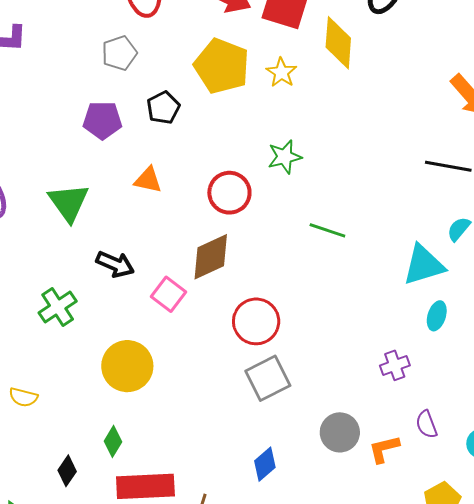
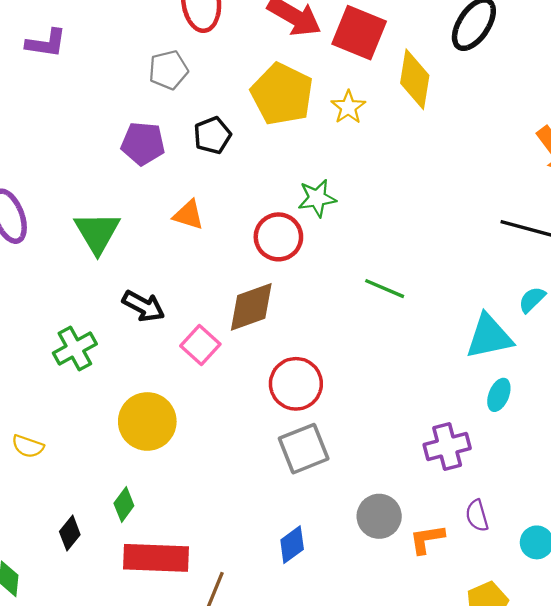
green star: (285, 157) -> (317, 198), moved
purple cross: (395, 365) -> (447, 446), size x1.4

